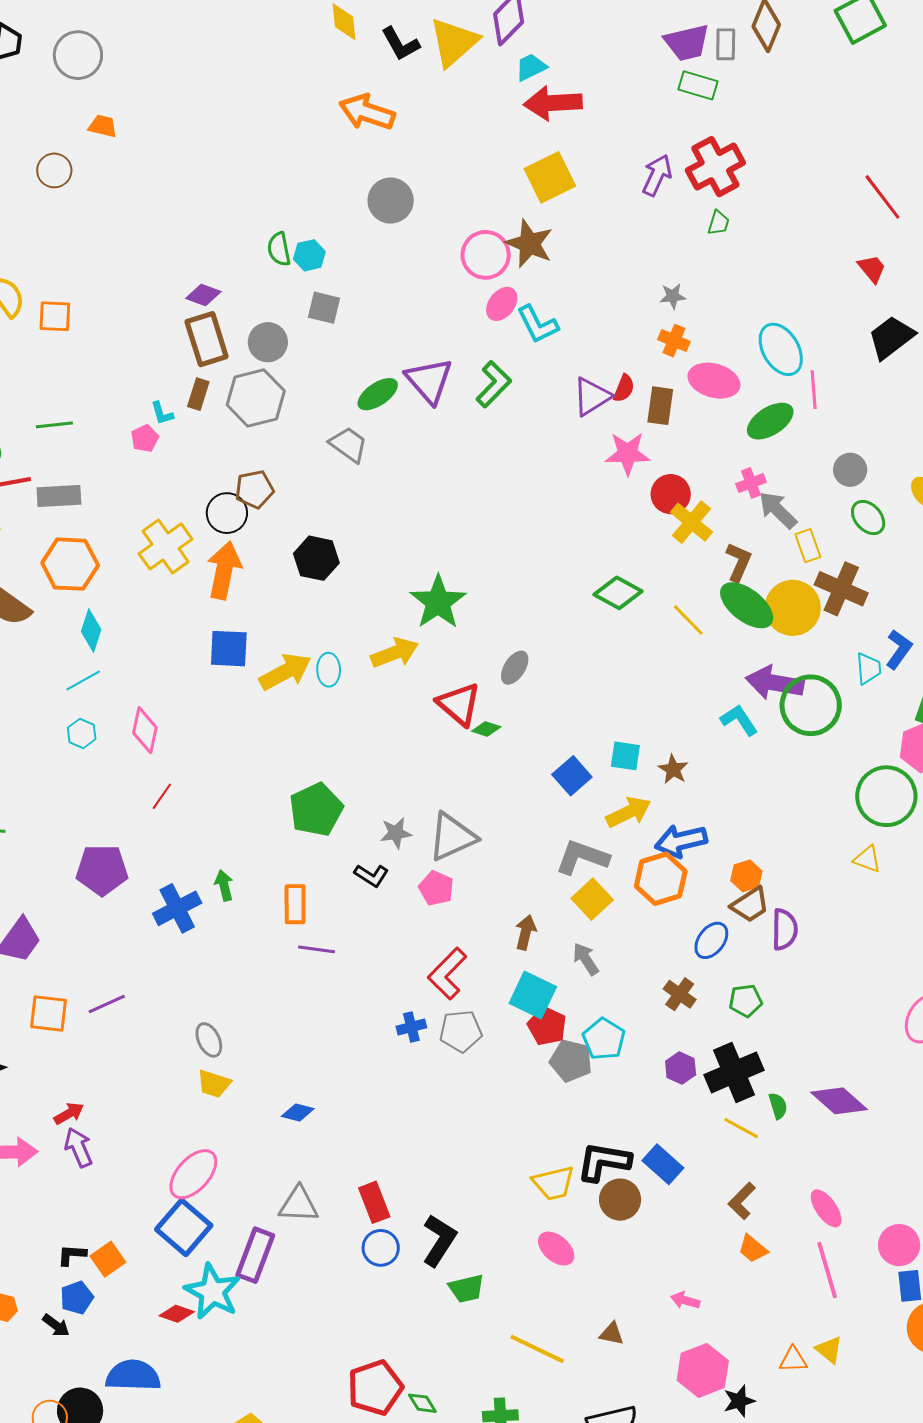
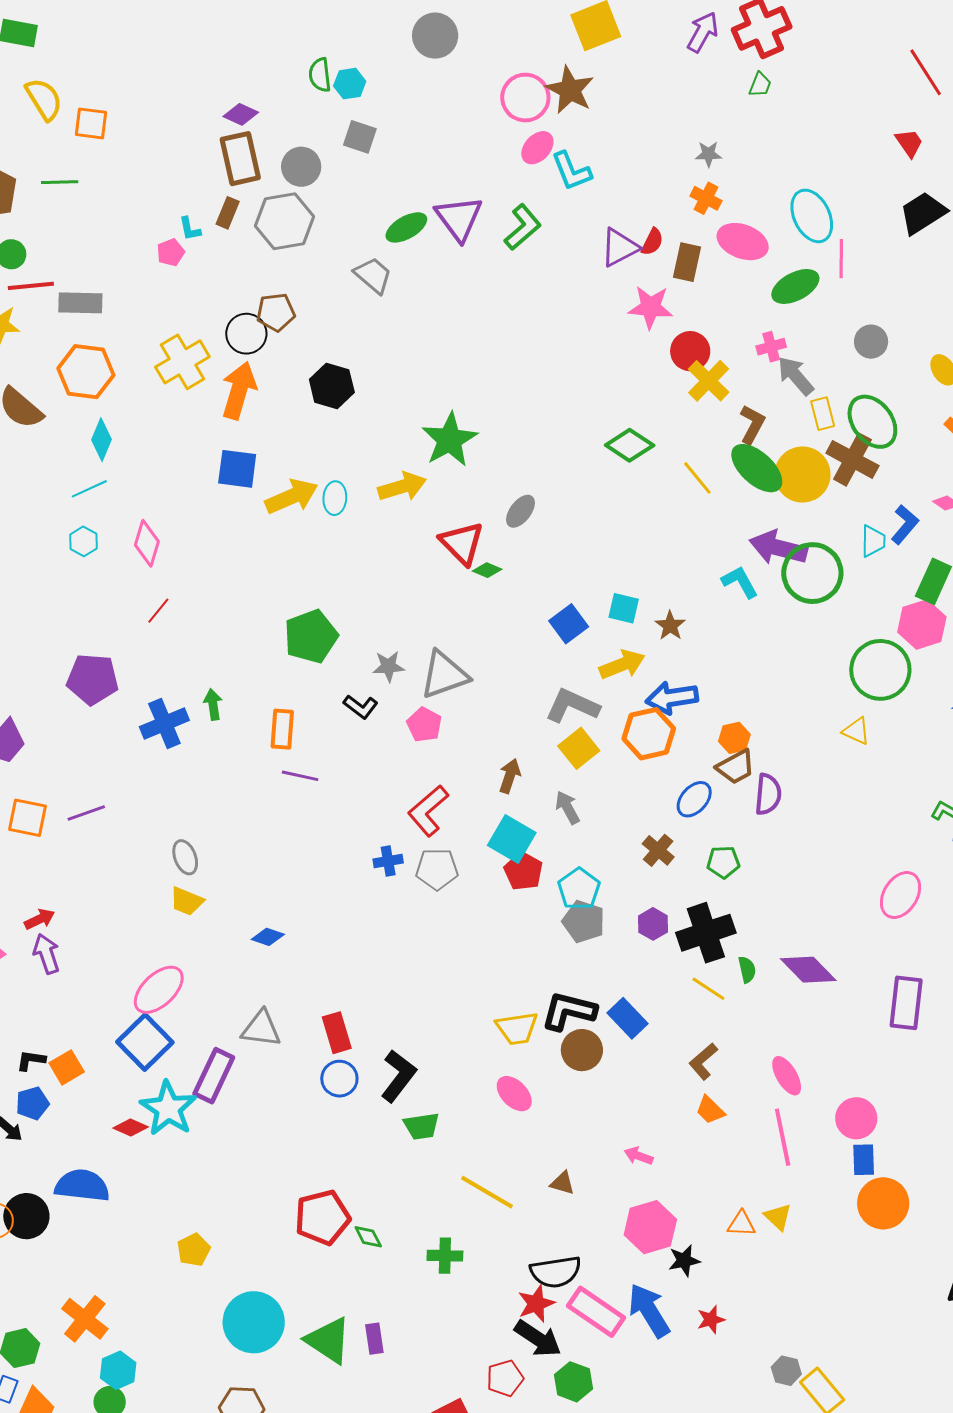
green line: (54, 425) -> (60, 182), moved
green ellipse: (868, 518) -> (872, 422), moved, size x1.5
gray pentagon: (571, 1061) -> (584, 922), moved

